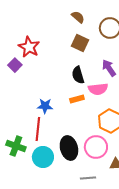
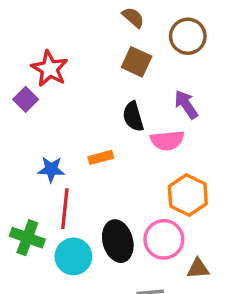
orange rectangle: (77, 99) -> (101, 157), moved
blue star: (45, 106) -> (51, 169), moved

